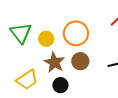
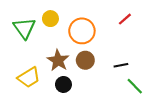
yellow circle: (46, 39) -> (50, 19), moved

